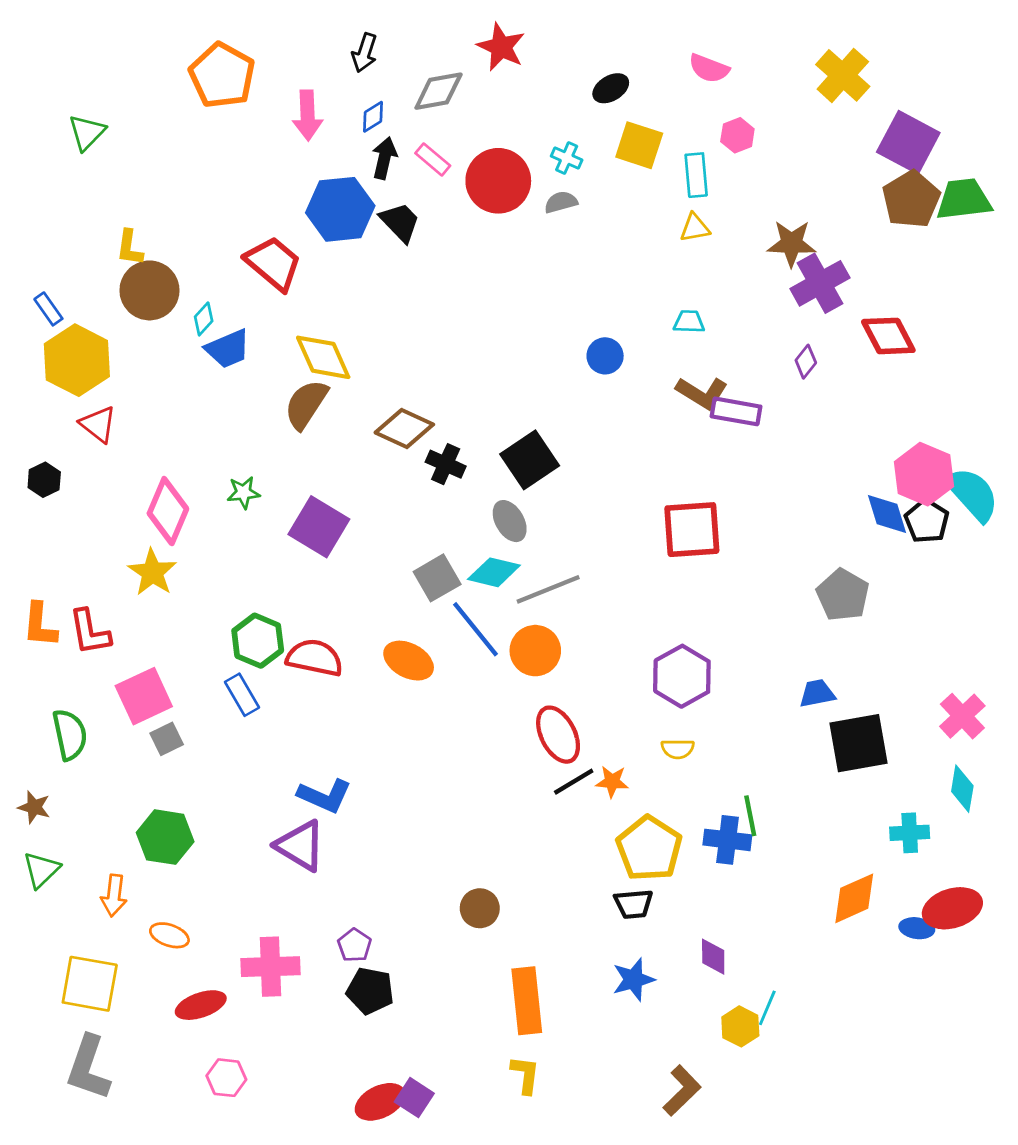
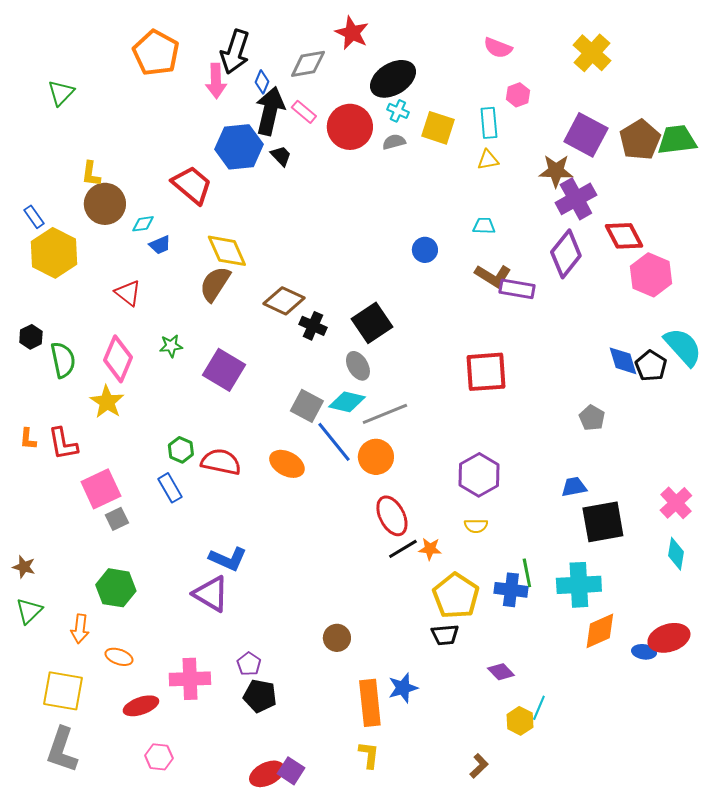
black arrow: (364, 53) -> (235, 52), moved, size x1.6
black ellipse: (611, 88) -> (393, 79), moved, size x1.8
blue diamond: (373, 117) -> (262, 82), turned -35
purple square: (908, 142) -> (586, 135), moved
yellow square: (639, 145) -> (438, 128), moved
black arrow: (384, 158) -> (270, 111), size x1.6
black trapezoid: (400, 222) -> (281, 156), size x0.7
cyan diamond: (204, 319) -> (143, 224), turned 40
blue trapezoid: (228, 349) -> (160, 245), size x0.7
purple diamond: (806, 362) -> (566, 254), size x2.0
red triangle: (98, 424) -> (128, 293), moved
pink hexagon: (924, 474) -> (651, 275), moved
gray square: (437, 578) -> (307, 406), turned -32
gray pentagon: (843, 595) -> (592, 418), size x0.7
orange L-shape: (40, 625) -> (28, 439), size x0.7
green hexagon: (258, 641) -> (181, 450), size x0.7
green semicircle: (70, 735) -> (63, 360), moved
cyan cross: (910, 833) -> (579, 585), moved, size x1.6
purple diamond: (713, 957) -> (501, 672), turned -44
blue star: (634, 979) -> (403, 688), moved
brown L-shape: (682, 1090) -> (479, 766), size x0.7

